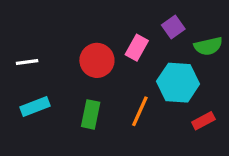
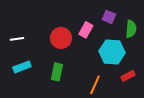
purple square: (173, 27) -> (109, 17), turned -32
green semicircle: (208, 46) -> (131, 29), turned -72
orange line: (140, 111) -> (95, 85), moved

